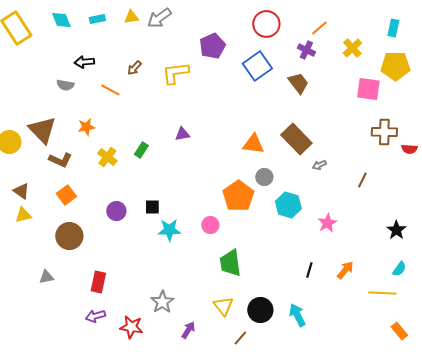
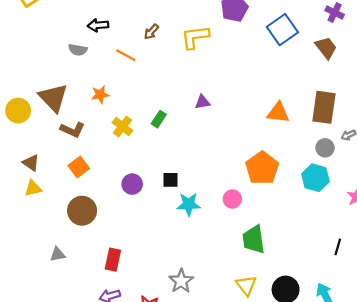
brown rectangle: (296, 139) -> (324, 107), turned 52
gray circle: (264, 177) -> (325, 148), moved

